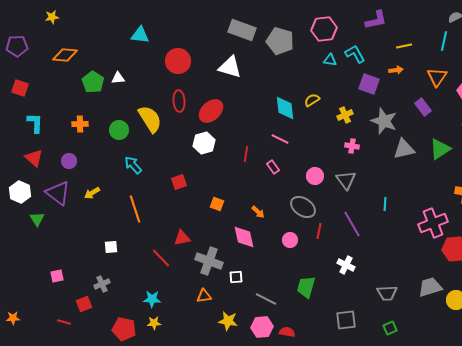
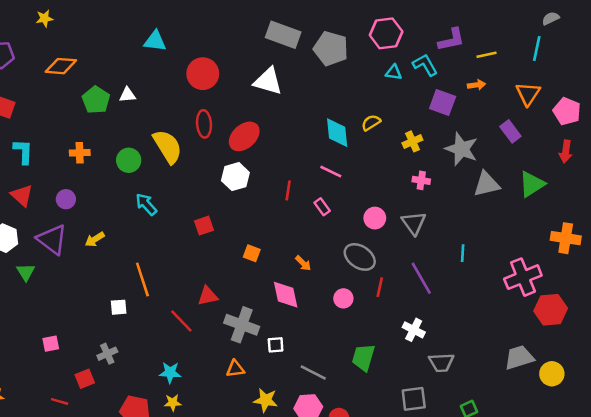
purple L-shape: (376, 20) -> (451, 40), moved
orange line: (135, 209) -> (142, 280), moved
gray trapezoid: (387, 293) -> (441, 362), moved

